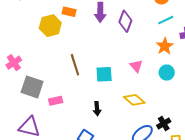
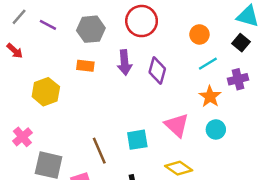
yellow hexagon: (50, 26) -> (46, 92), moved
brown line: (75, 65) -> (99, 151), moved
pink triangle: (136, 66) -> (177, 125), size x1.5

